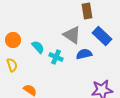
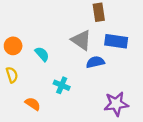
blue rectangle: (102, 36) -> (116, 41), turned -36
cyan cross: (56, 57) -> (62, 85), moved

